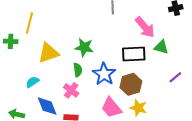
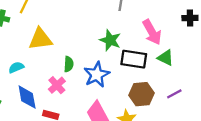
green star: (84, 47) -> (110, 40), moved
brown hexagon: (131, 84) -> (142, 94), moved

